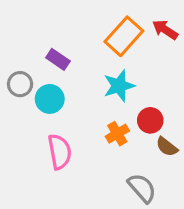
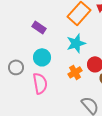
gray circle: (20, 84) -> (16, 67), moved
cyan circle: (50, 99) -> (42, 57), moved

